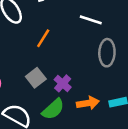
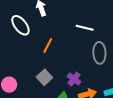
purple cross: (63, 83) -> (74, 79), moved

